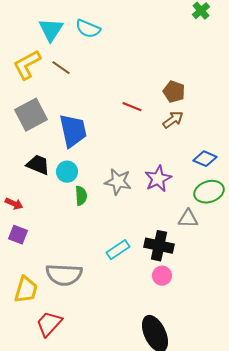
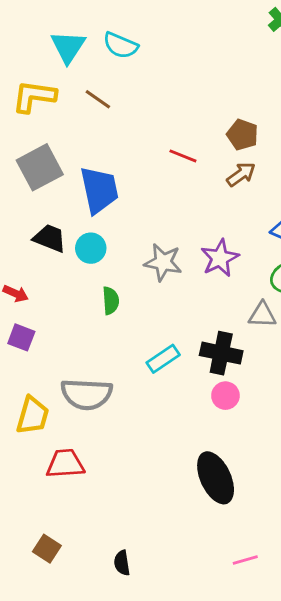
yellow L-shape: (27, 65) -> (34, 96), turned 36
brown line: (61, 68) -> (98, 99), moved
green semicircle: (81, 196) -> (111, 301), moved
red trapezoid: (49, 324) -> (65, 464), turned 44

